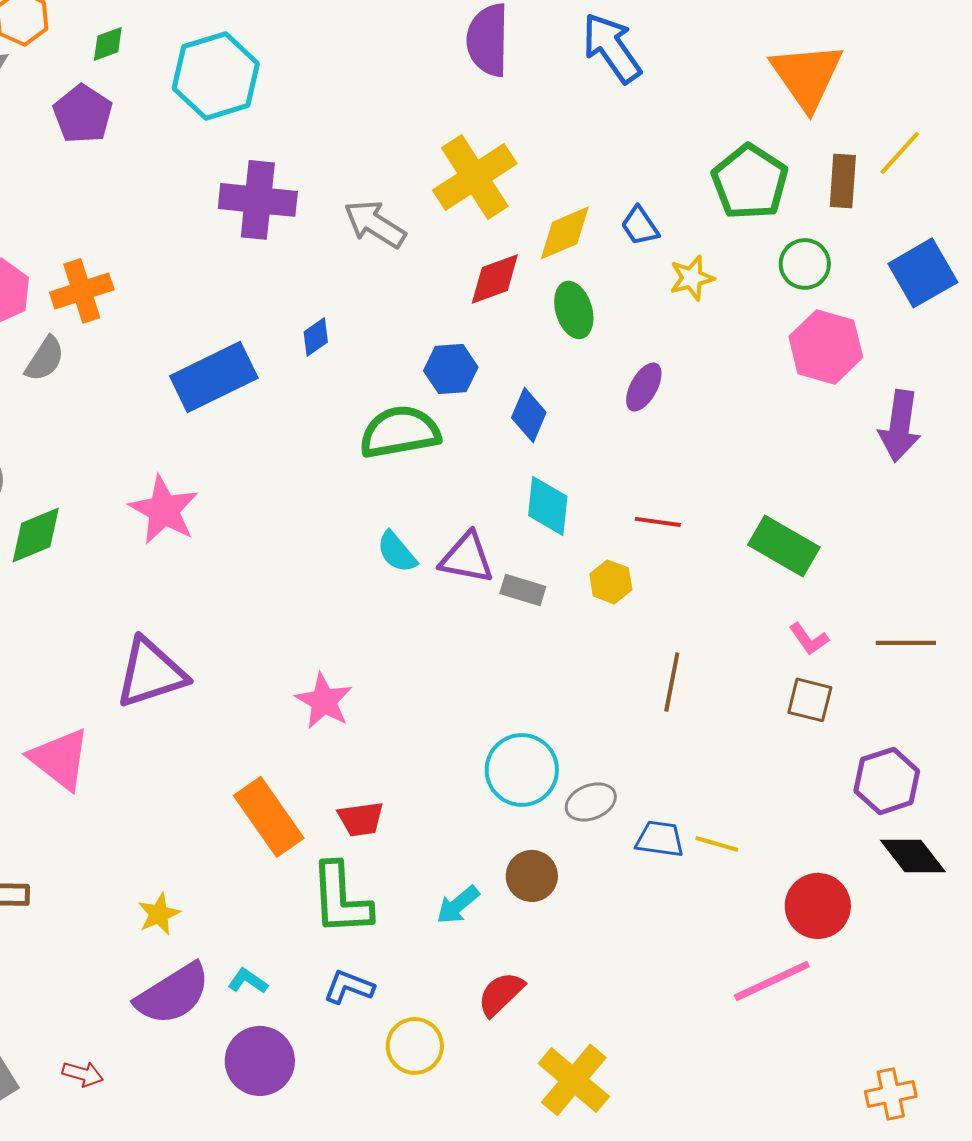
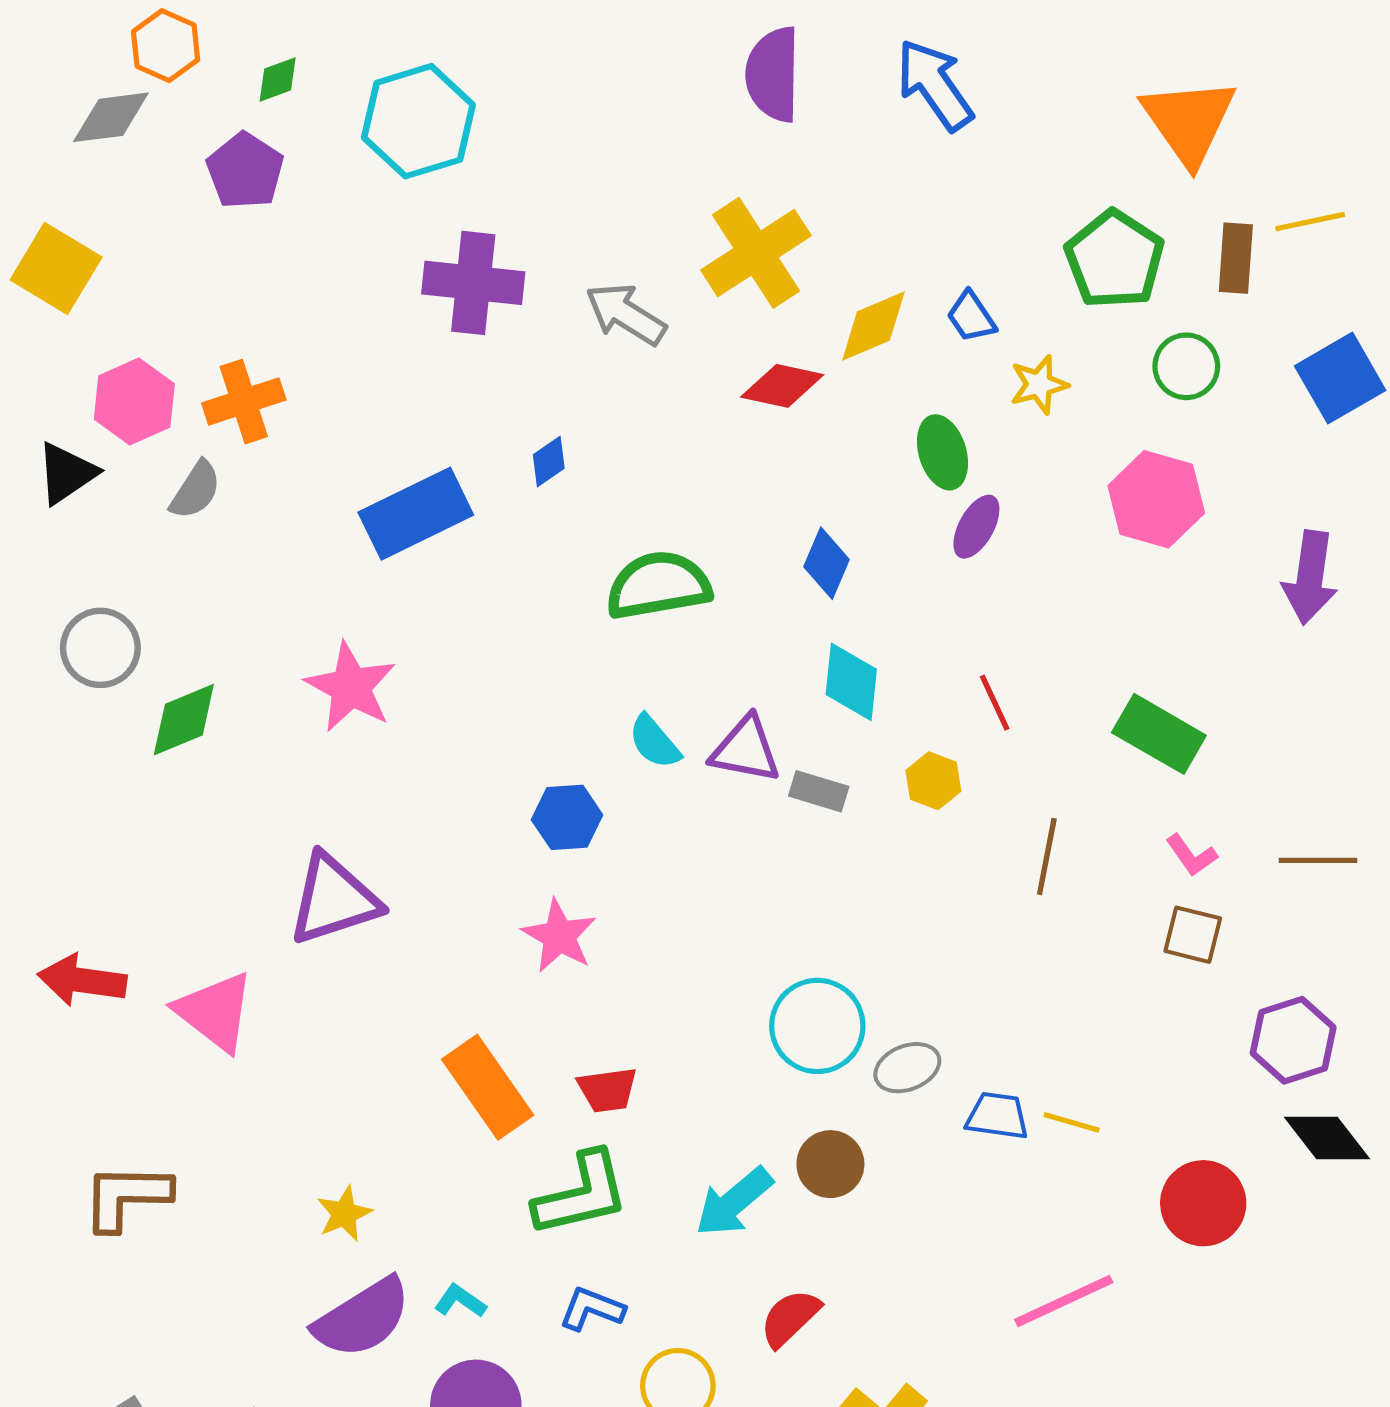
yellow line: (900, 153) -> (1310, 222), turned 36
red diamond: (495, 279) -> (782, 386), turned 32
green ellipse: (574, 310) -> (943, 452), moved
pink hexagon: (826, 347) -> (1156, 499), moved
blue hexagon: (451, 369) -> (567, 817), moved
red line: (658, 522) -> (995, 703), turned 57
brown line: (672, 682) -> (1047, 856), moved
green L-shape: (341, 899) -> (581, 1194), turned -100
cyan arrow: (458, 905) -> (734, 1202), size x1.4
pink line: (772, 981) -> (1064, 1301), moved

